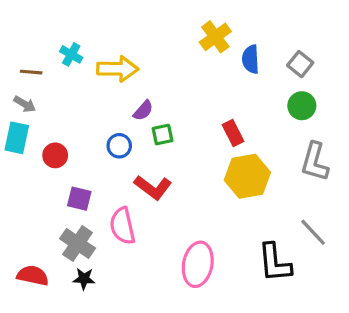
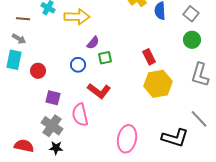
black L-shape: (275, 263) -> (175, 138), turned -68

